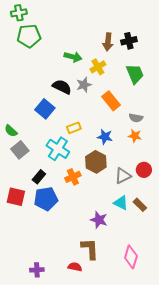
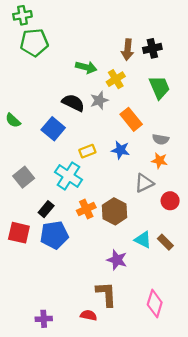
green semicircle: (11, 131) -> (13, 120), moved
blue star: (105, 137) -> (120, 150), moved
brown hexagon: (96, 162) -> (115, 211), moved
gray triangle: (123, 176) -> (144, 183), moved

